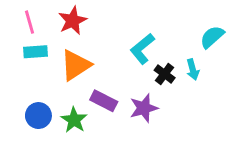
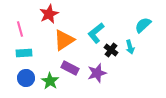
pink line: (30, 22) -> (20, 29), moved
cyan rectangle: (35, 52) -> (24, 53), moved
orange triangle: (76, 65) -> (64, 40), moved

